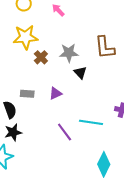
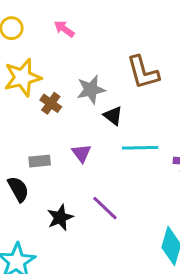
purple triangle: (55, 93) -> (82, 153), turned -32
cyan line: (91, 122) -> (140, 148), moved
black star: (13, 132) -> (60, 217), moved

